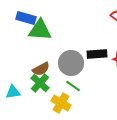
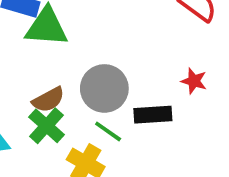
black rectangle: (97, 54) -> (153, 115), moved

